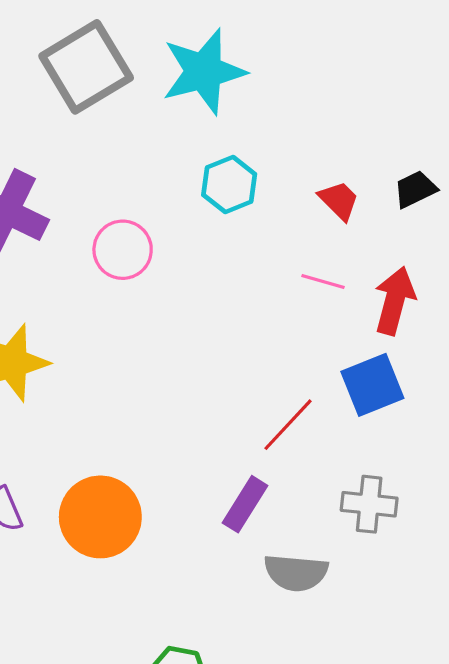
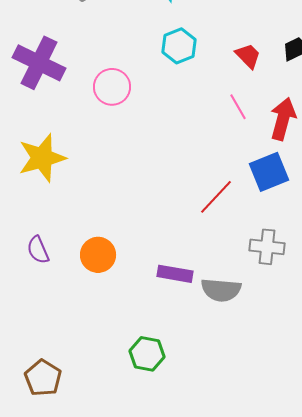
pink line: (323, 282) -> (238, 107), turned 44
purple rectangle: (245, 504) -> (175, 274), moved, turned 68
orange circle: (100, 517) -> (98, 255), size x0.7

